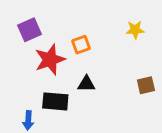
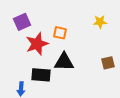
orange square: (81, 45) -> (60, 33), turned 32
black triangle: (86, 84) -> (64, 62), size x1.5

